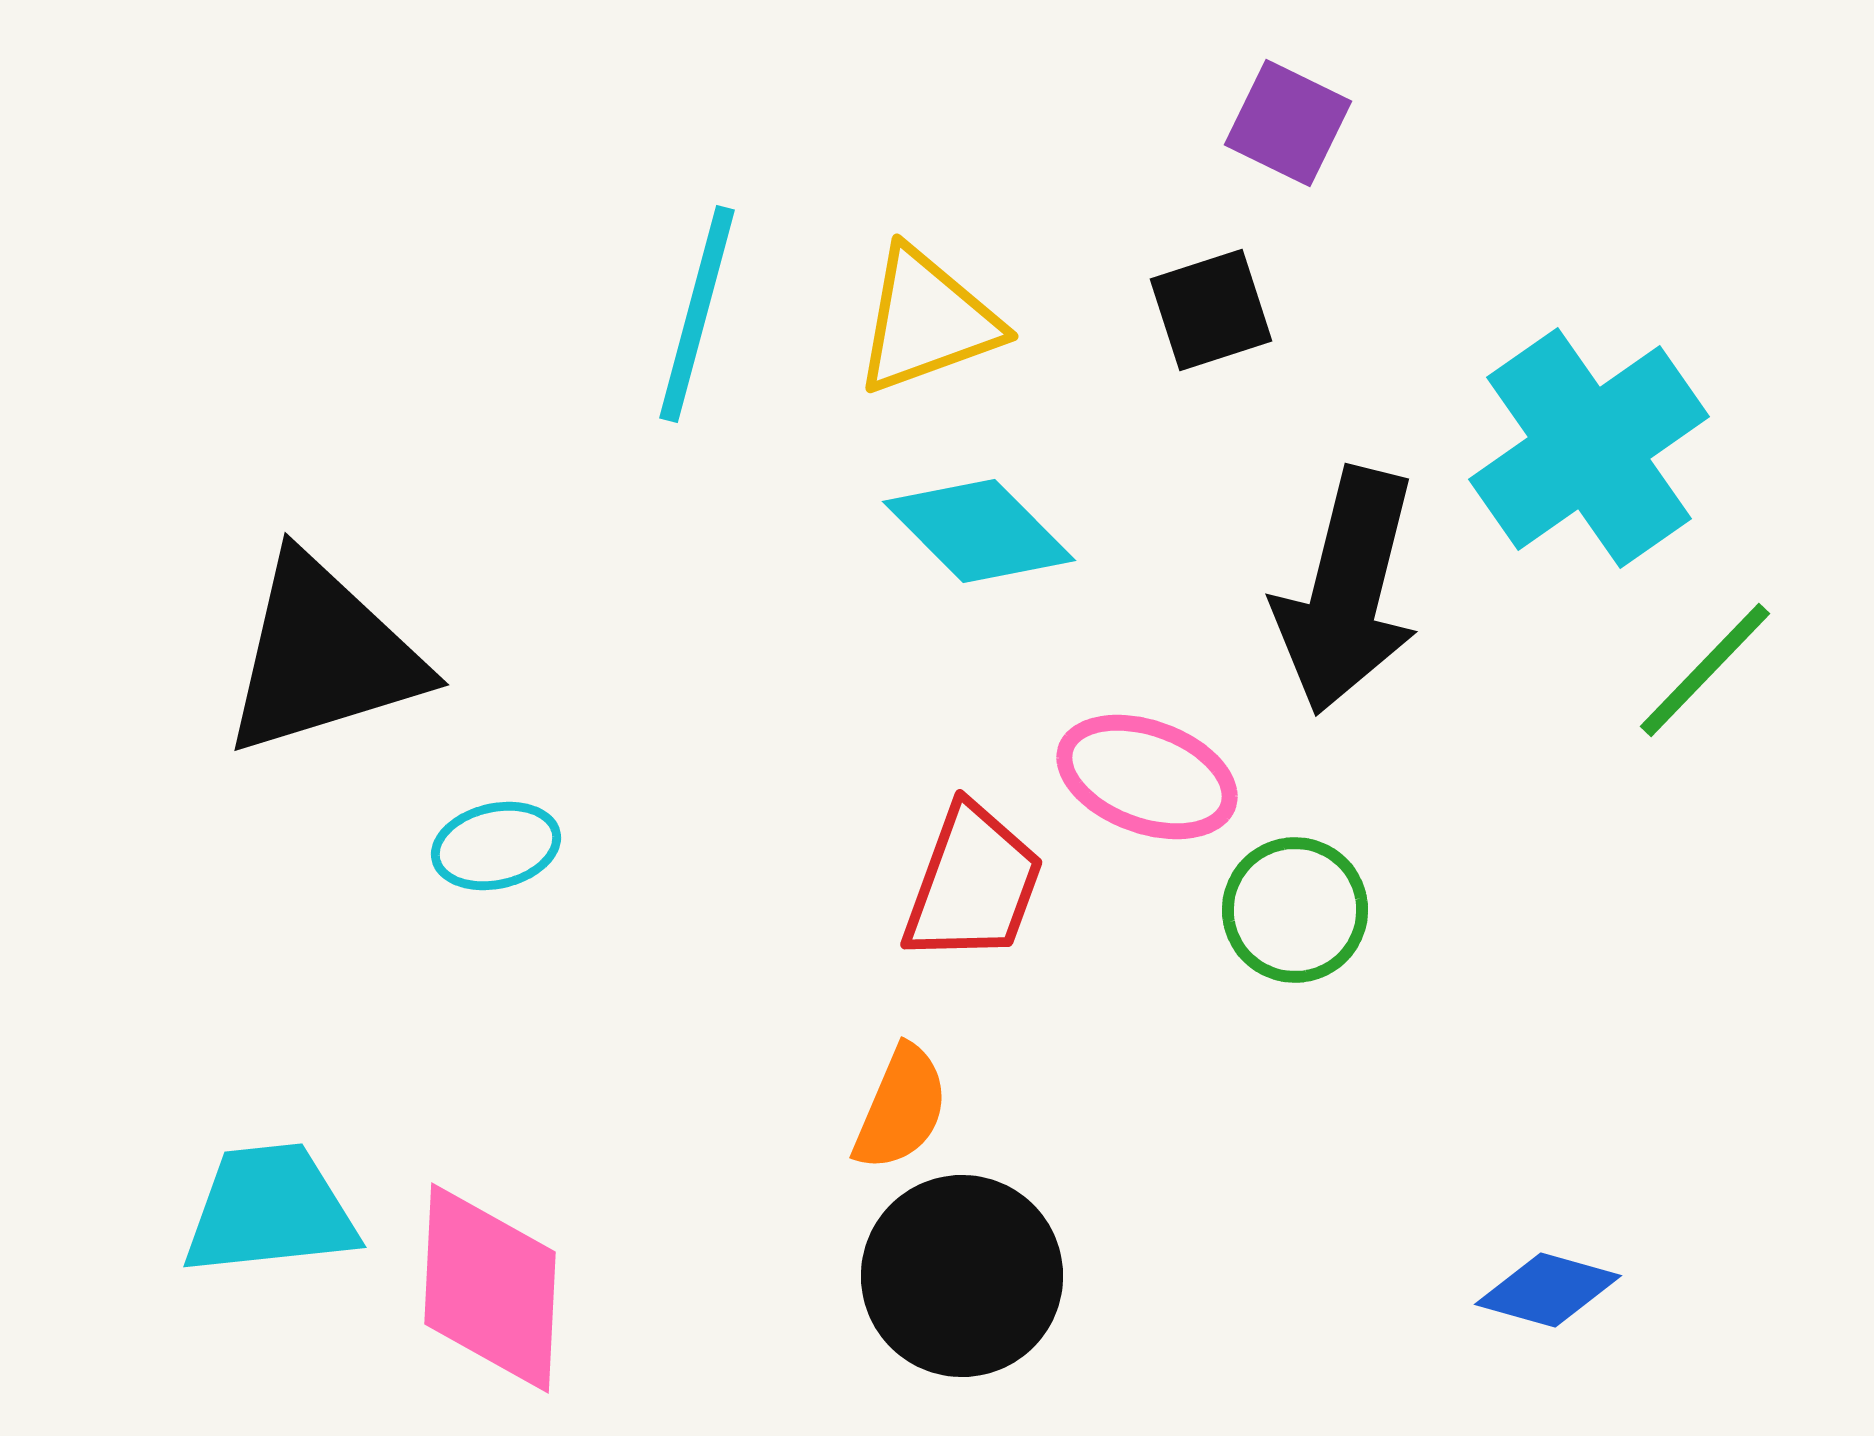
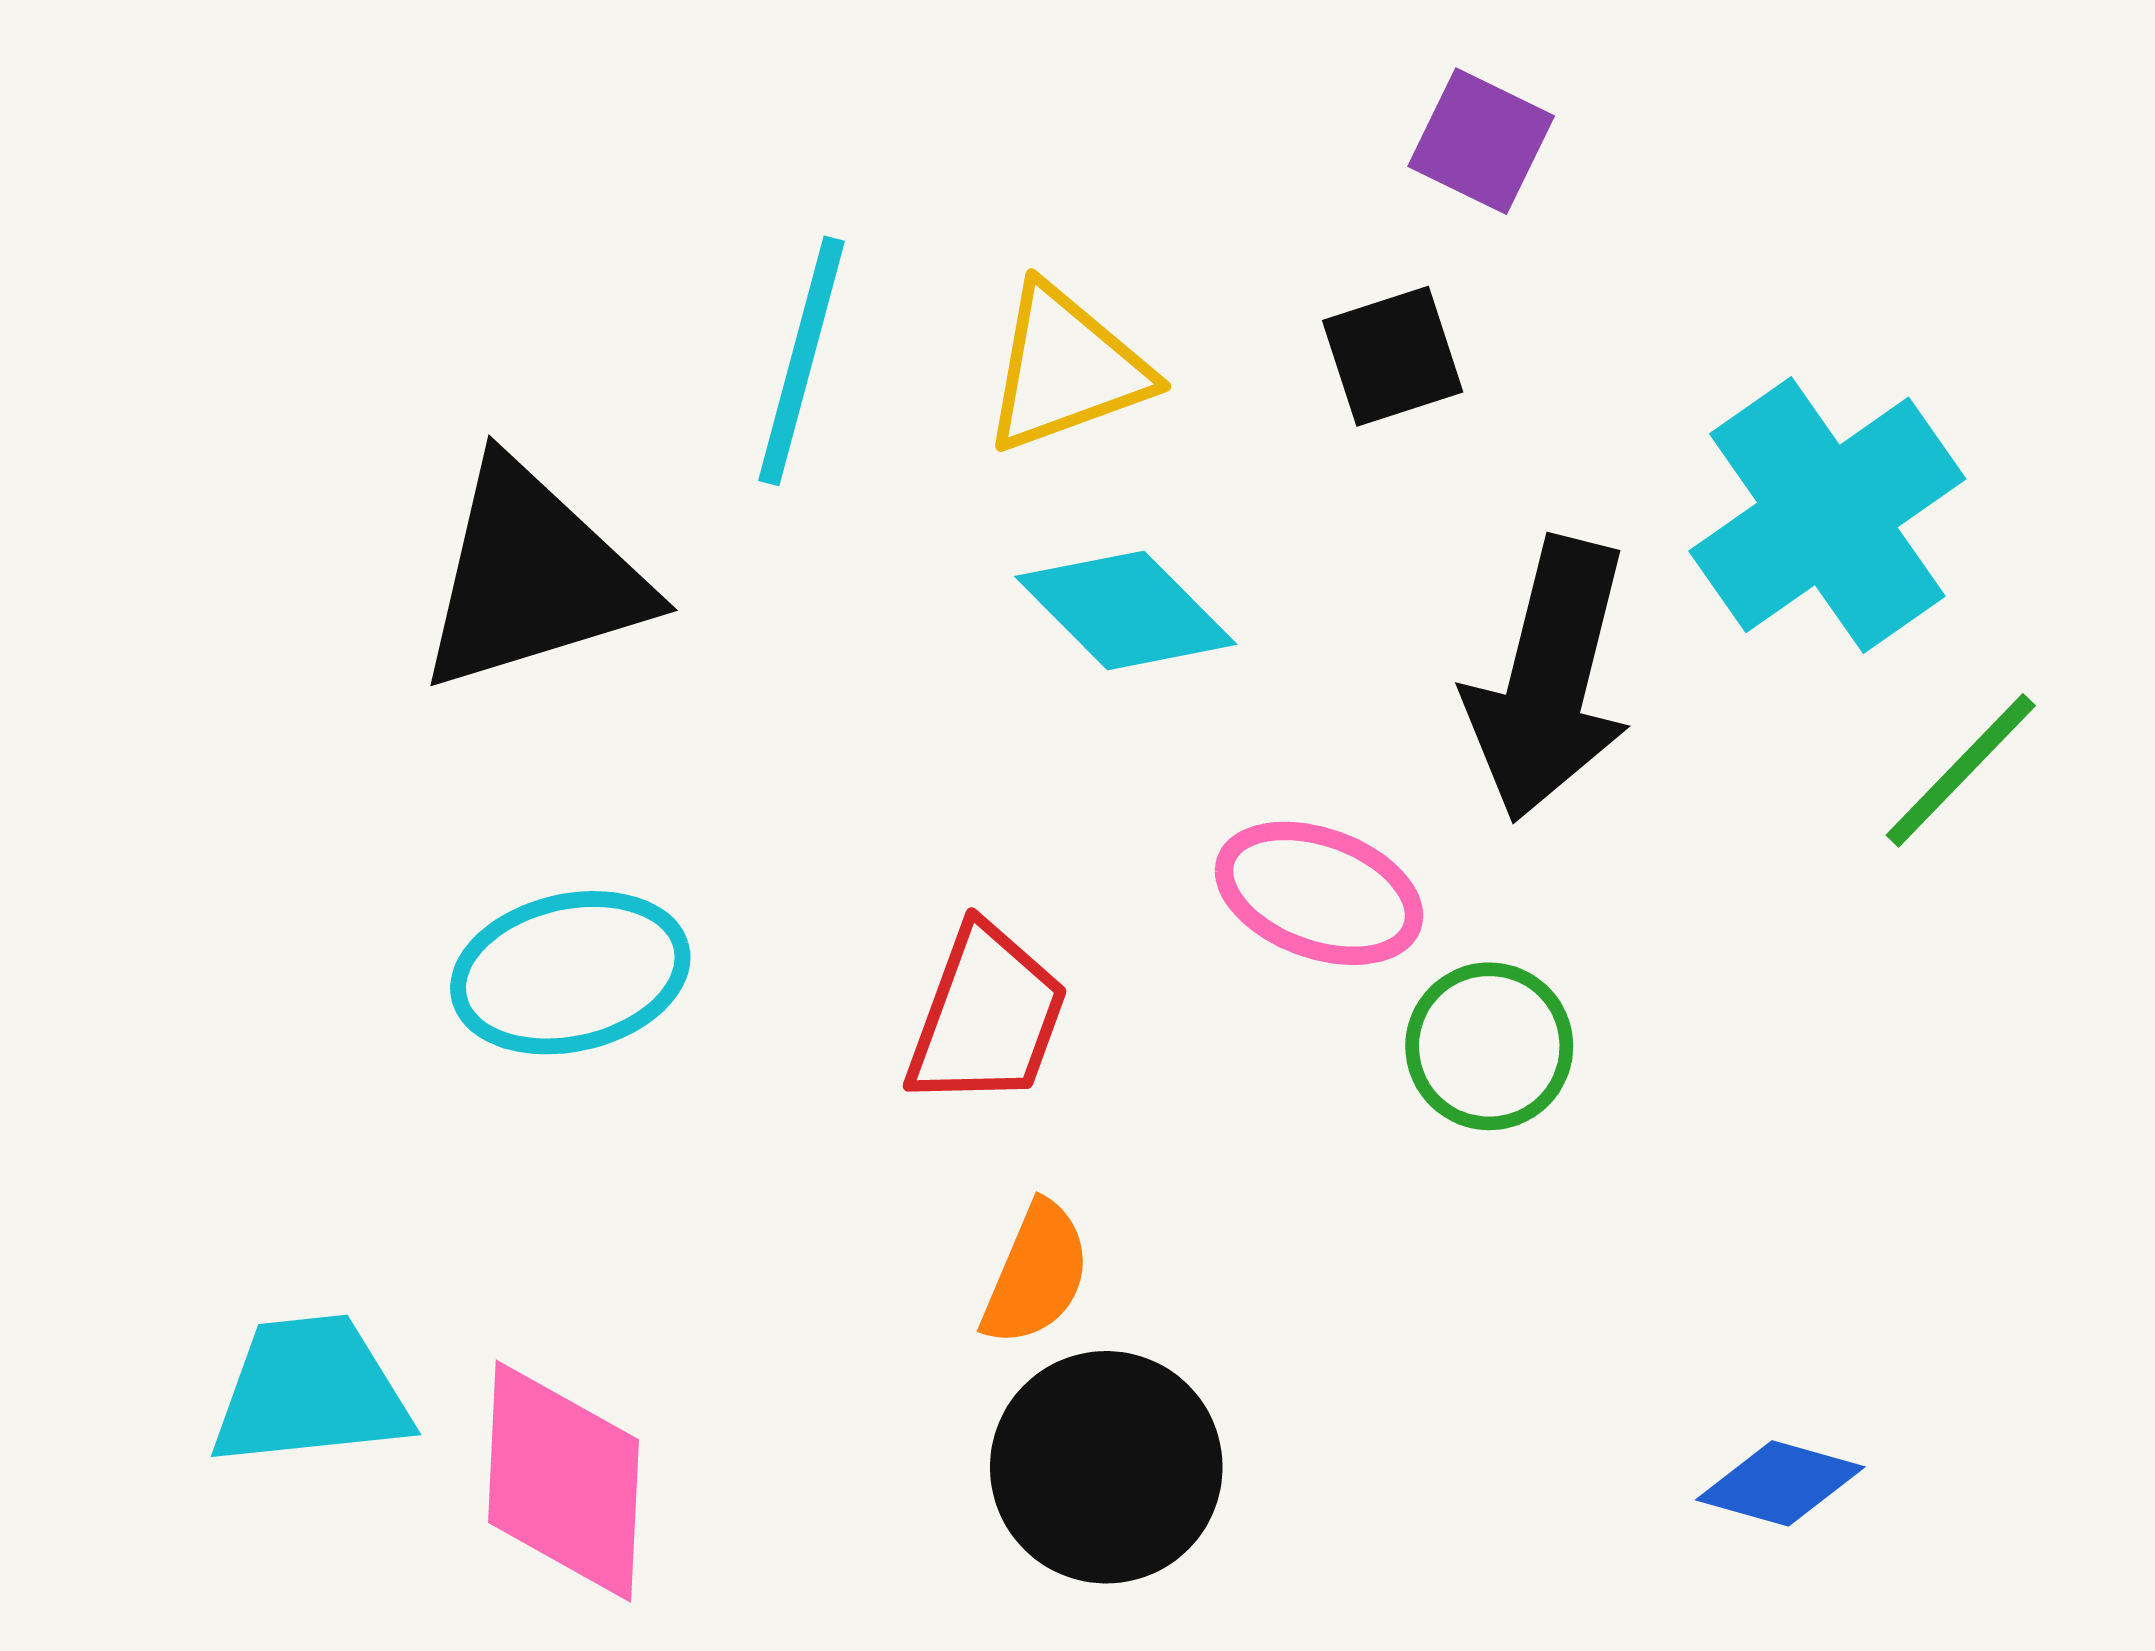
black triangle: (323, 656) -> (532, 577), moved
cyan ellipse: (496, 846) -> (570, 973), size x1.6
red trapezoid: (973, 884) -> (987, 1016), moved

